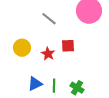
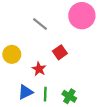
red square: (68, 46) -> (60, 52), turned -32
red star: (48, 54) -> (39, 69), moved

